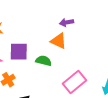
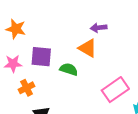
pink rectangle: (74, 82) -> (115, 90), moved

